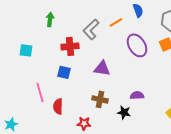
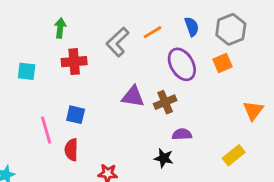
blue semicircle: (138, 10) -> (192, 27), moved
red cross: (70, 46) -> (74, 62), moved
blue square: (64, 72) -> (76, 115), moved
brown cross: (100, 99) -> (165, 102), moved, turned -35

